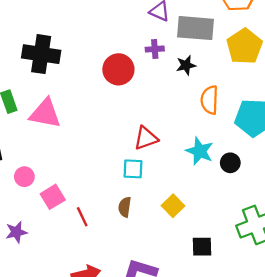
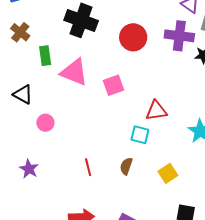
purple cross: (155, 49) -> (179, 36), size x1.8
red circle: (118, 69) -> (133, 37), moved
pink square: (53, 197) -> (114, 85), moved
purple star: (16, 232) -> (29, 169), turned 30

